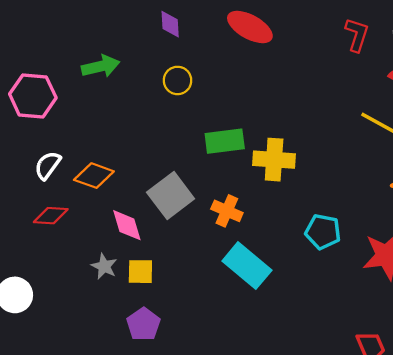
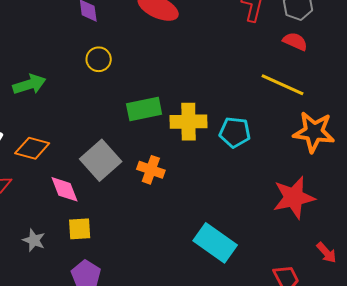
green arrow: (101, 66) -> (29, 84), moved
cyan pentagon: (323, 232) -> (235, 132), moved
gray star: (104, 266) -> (34, 240), moved
cyan rectangle: (247, 266) -> (215, 243), moved

